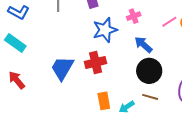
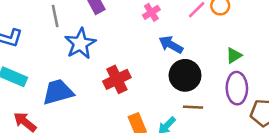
blue star: (105, 30) -> (80, 44), moved
blue trapezoid: (62, 68) -> (58, 92), moved, turned 56

